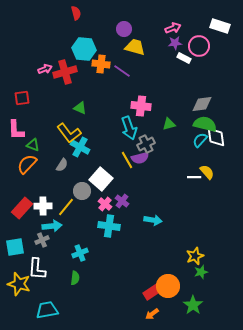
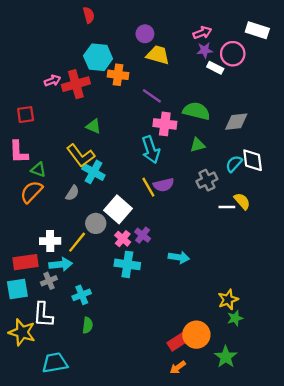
purple line: (122, 71) -> (152, 96), moved
green semicircle: (205, 124) -> (196, 111), moved
gray cross: (146, 144) -> (207, 180), moved
red rectangle: (22, 208) -> (26, 262), moved, turned 40
cyan cross: (80, 253) -> (82, 295), moved

